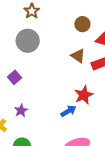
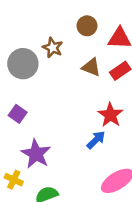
brown star: (32, 11) -> (53, 48), moved
purple star: (21, 111) -> (36, 154), size x1.6

